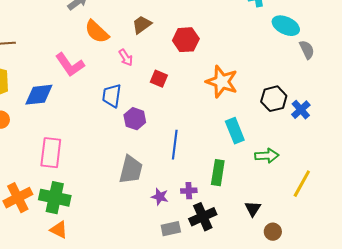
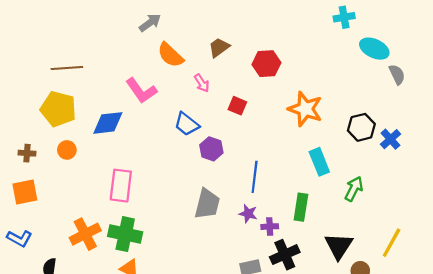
blue trapezoid: (112, 96) -> (187, 124), turned -60
green arrow: (267, 156) -> (354, 189), turned -60
yellow line: (302, 184) -> (392, 243), moved
purple star: (160, 197) -> (248, 214), moved
black triangle: (253, 209) -> (339, 246), size x1.6

